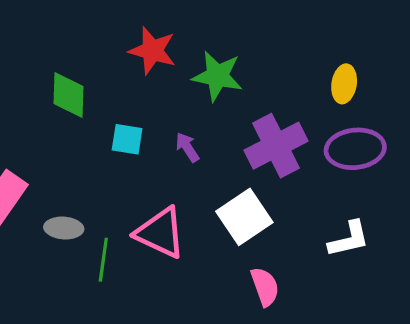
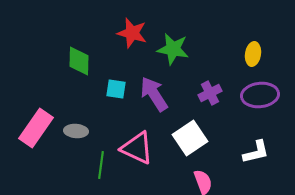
purple cross: (276, 146) -> (210, 93), size x0.6
purple arrow: (187, 147) -> (154, 94), size x1.8
gray ellipse: (64, 228) -> (76, 131), moved

